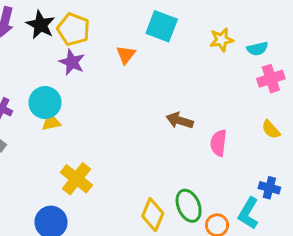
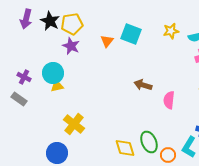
cyan square: (162, 26) -> (131, 34), moved
yellow pentagon: (73, 29) -> (72, 24), turned -30
yellow diamond: (153, 215) -> (125, 148), turned -40

